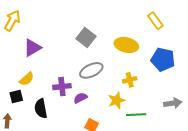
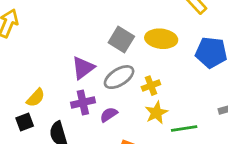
gray square: (86, 38) -> (121, 39), moved
purple triangle: (32, 48) -> (83, 68), moved
yellow cross: (130, 80) -> (151, 86), moved

